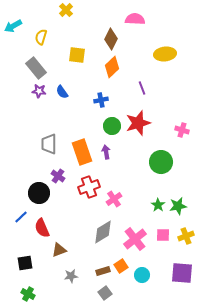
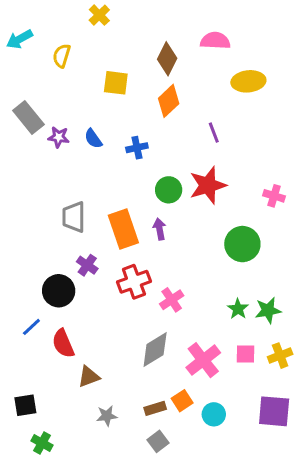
pink semicircle: (135, 19) -> (215, 41), moved
gray rectangle: (36, 68) -> (28, 117), moved
blue cross: (101, 100) -> (137, 148), moved
black square: (25, 263) -> (25, 405), moved

